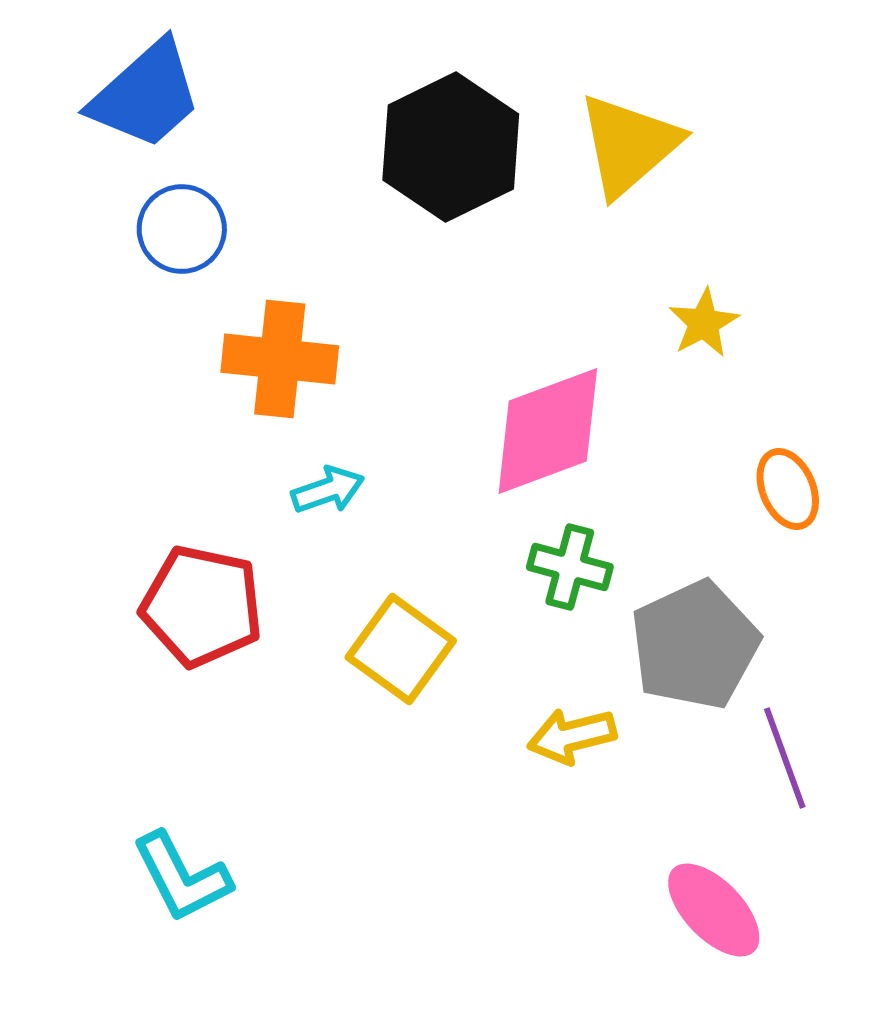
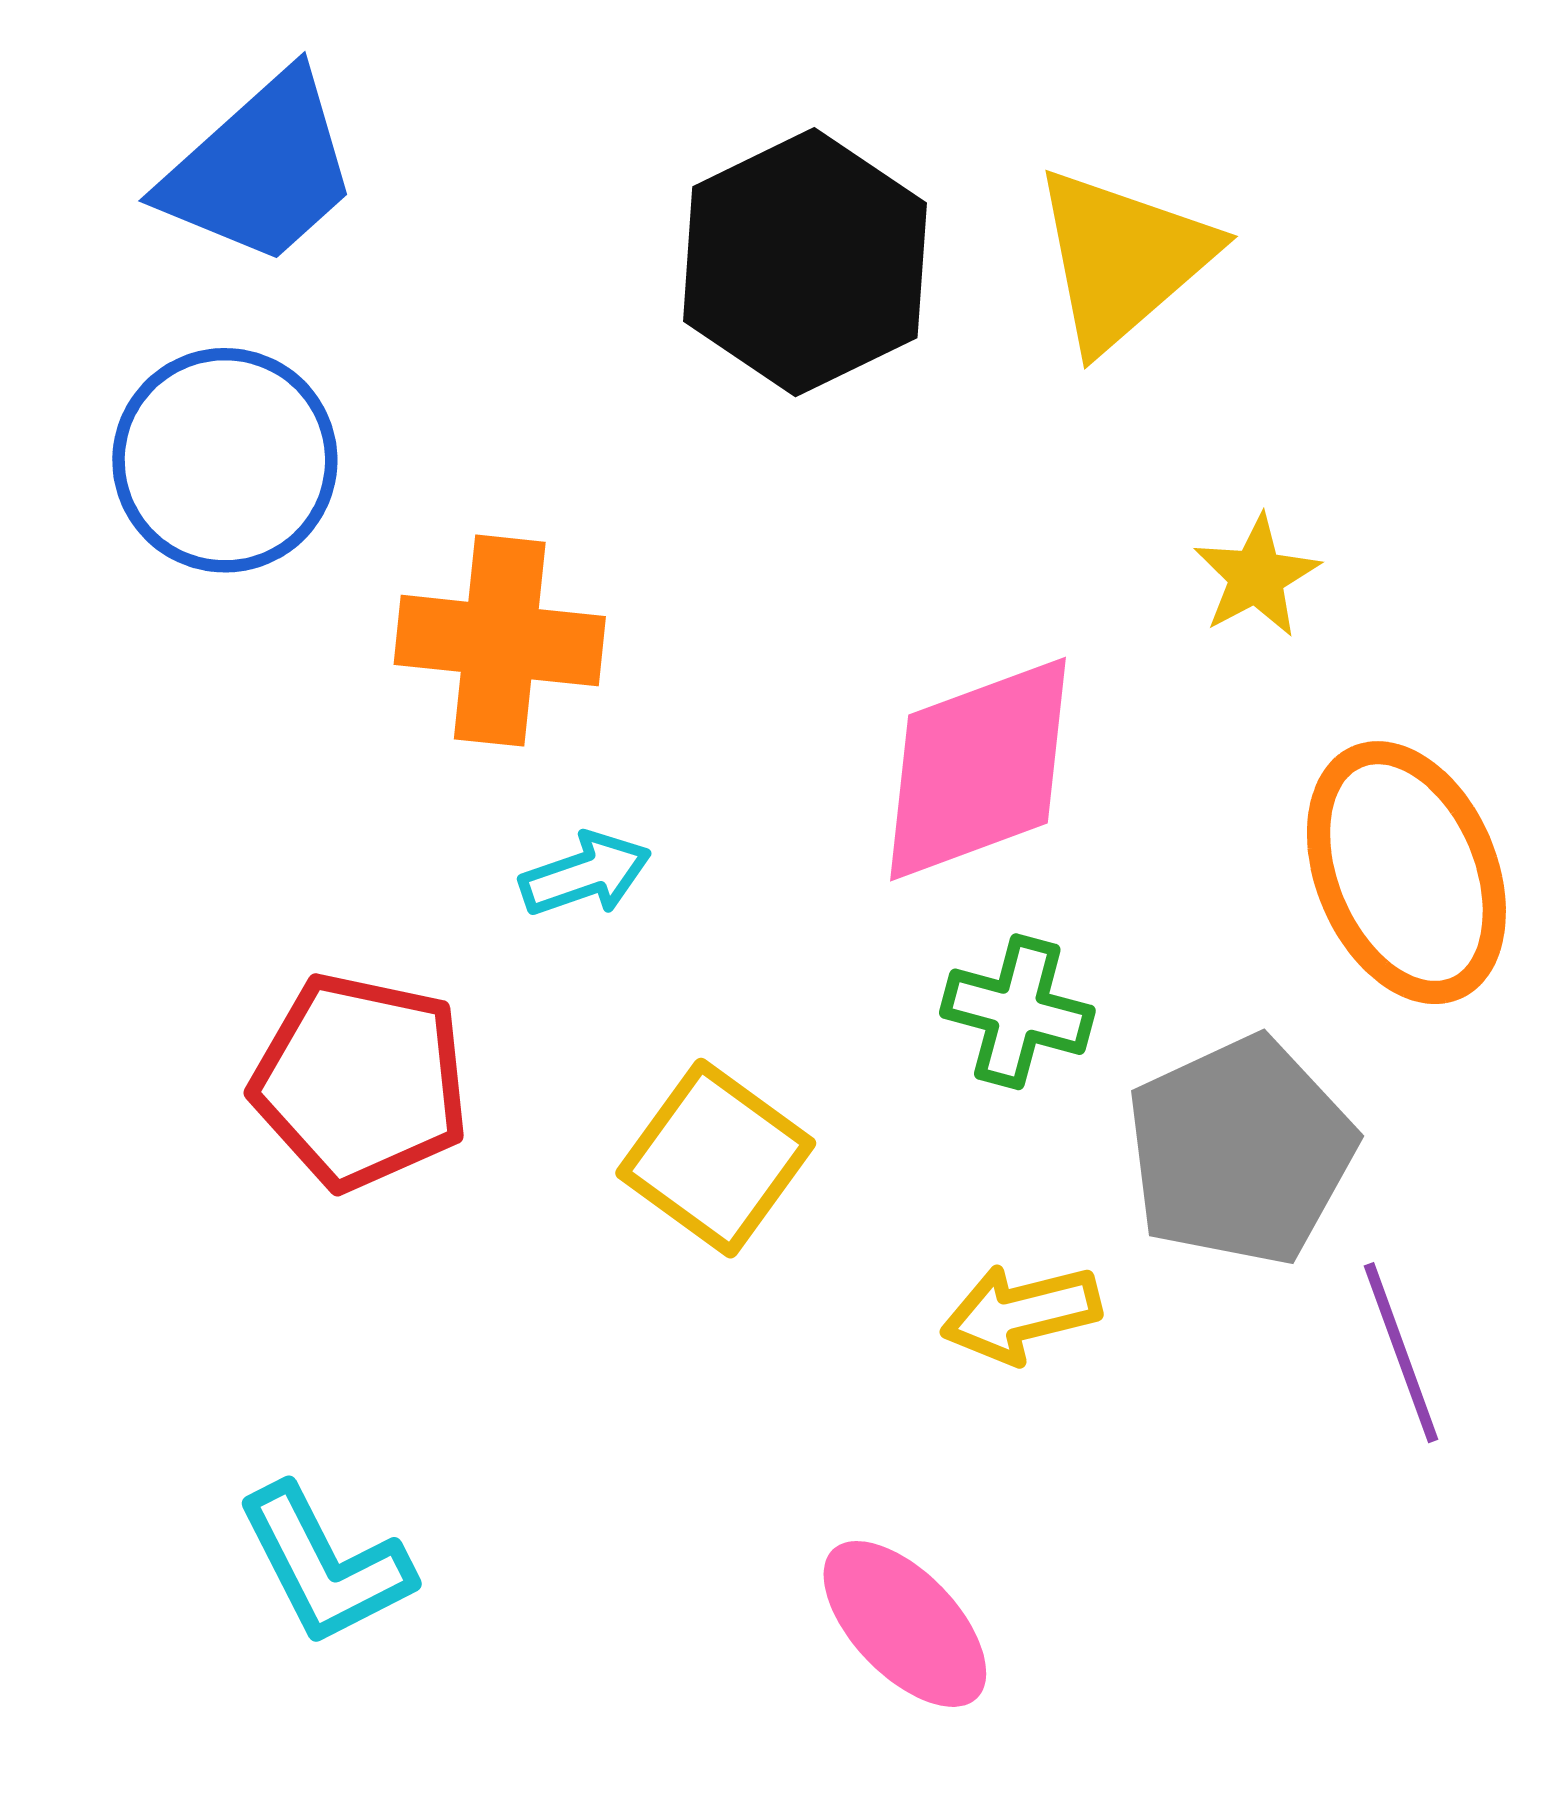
blue circle: (182, 229) -> (225, 460), moved, size x1.4
orange ellipse: (788, 489) -> (1406, 873), size x1.8
pink ellipse: (714, 910) -> (905, 1624), moved

